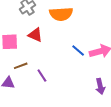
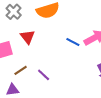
red triangle: (35, 35) -> (28, 37), turned 42

